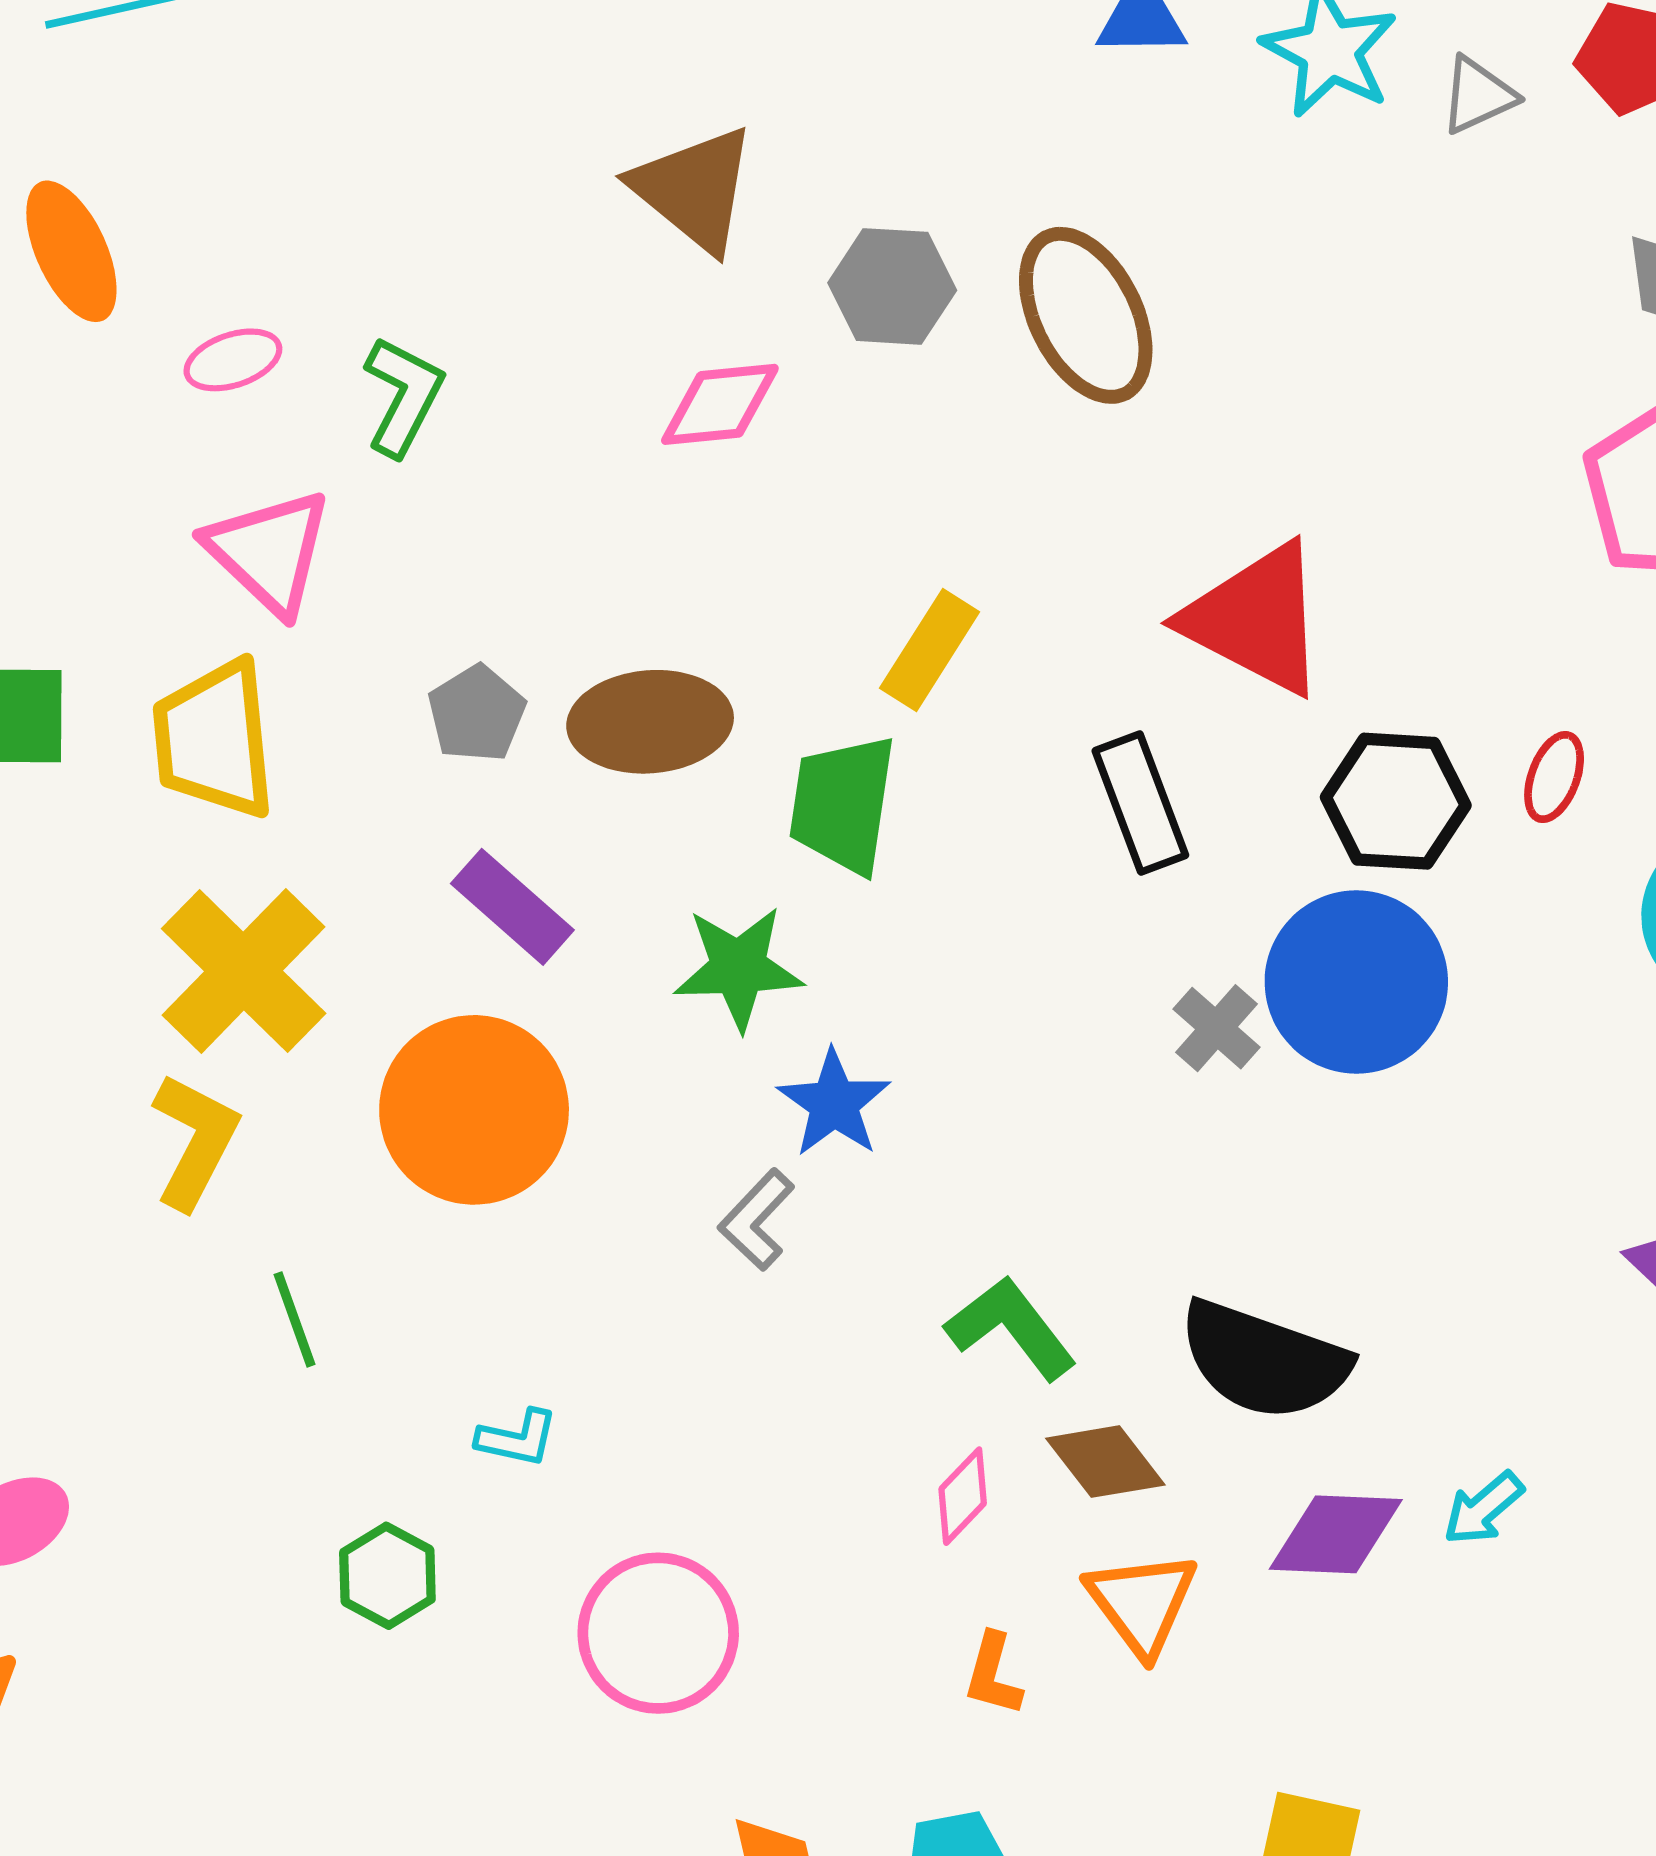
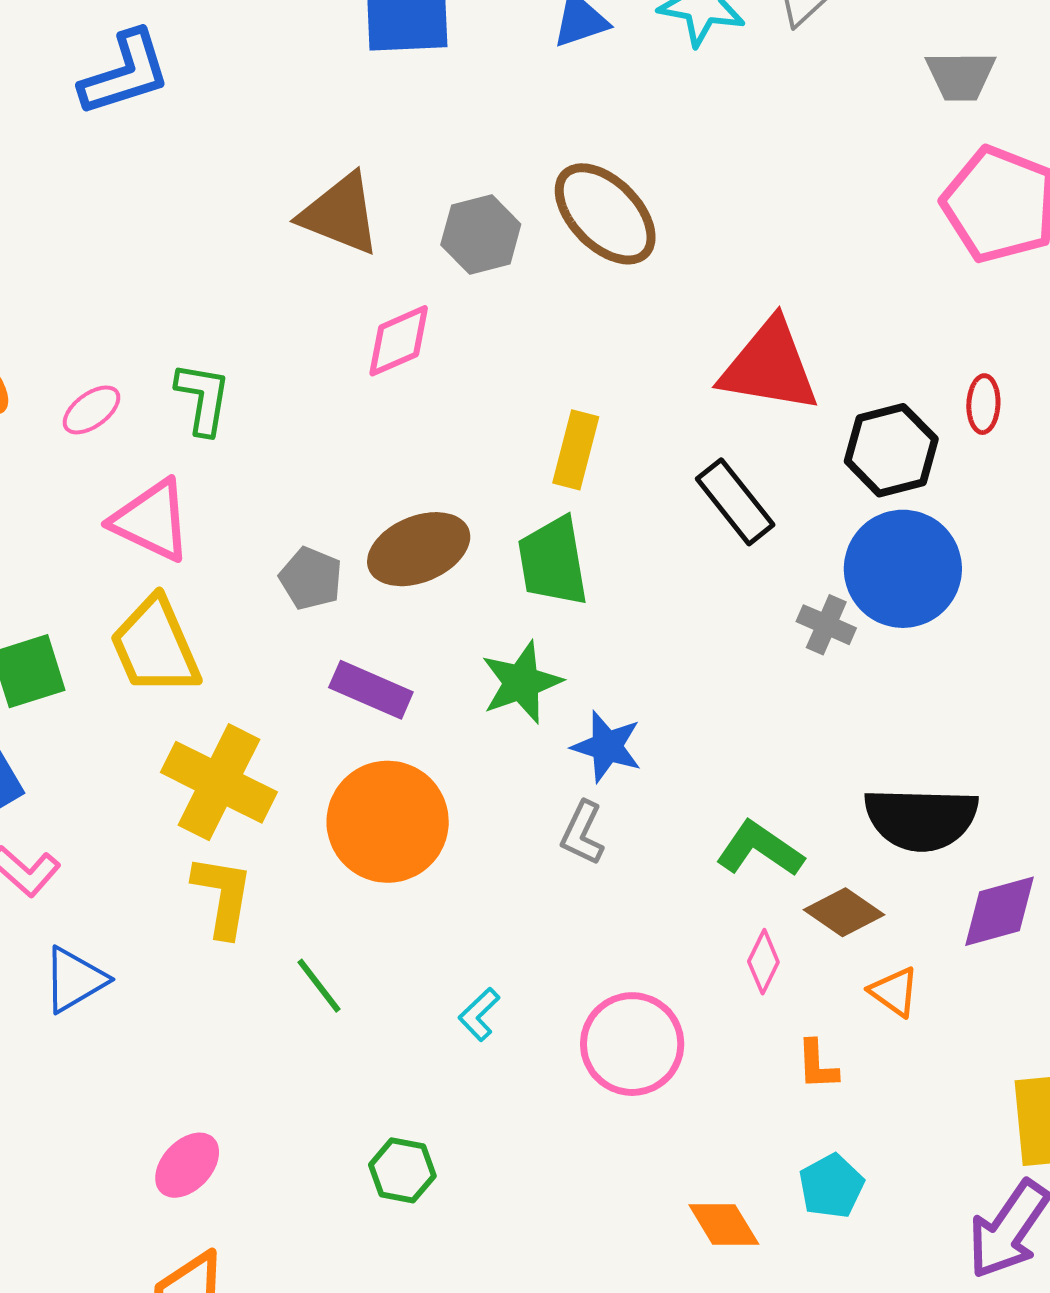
cyan L-shape: (517, 1438) -> (479, 1014), turned 142
green hexagon: (387, 1576) -> (402, 1170), moved
orange triangle: (1142, 1603) -> (894, 992), size x0.7
pink circle: (658, 1633) -> (632, 1044), moved

